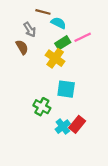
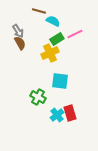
gray arrow: (30, 30) -> (18, 31), moved
yellow cross: (55, 58) -> (50, 53), turned 30
red rectangle: (77, 124) -> (70, 113), turned -56

